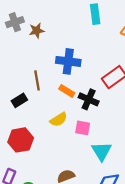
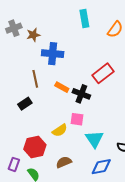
blue cross: (68, 61) -> (53, 54), moved
black rectangle: (19, 100) -> (25, 104), moved
yellow semicircle: (59, 120) -> (60, 130), moved
red hexagon: (21, 140) -> (35, 147), moved

